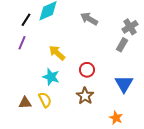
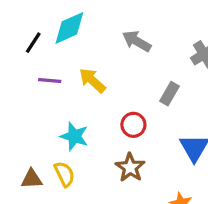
purple line: (22, 43) -> (50, 80), moved, turned 72
gray rectangle: (122, 45) -> (170, 94), moved
yellow arrow: (57, 53) -> (92, 80), moved

